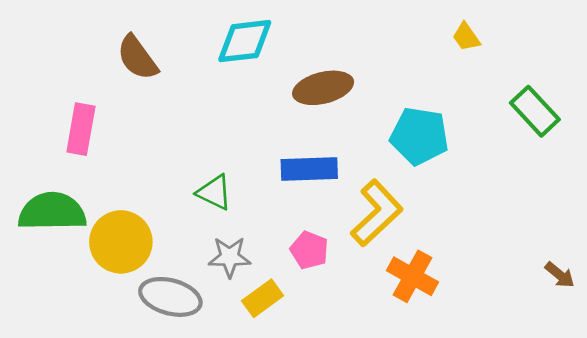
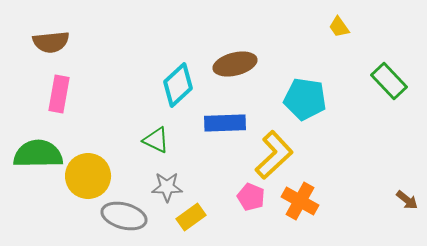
cyan diamond: (245, 41) -> (178, 85), moved, turned -36
brown semicircle: (137, 58) -> (51, 42), moved, turned -60
pink pentagon: (309, 250) -> (251, 197), moved

